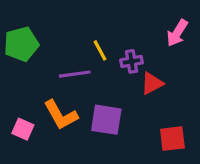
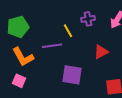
purple cross: (131, 61) -> (88, 19), moved
orange L-shape: (61, 115) -> (23, 57), moved

